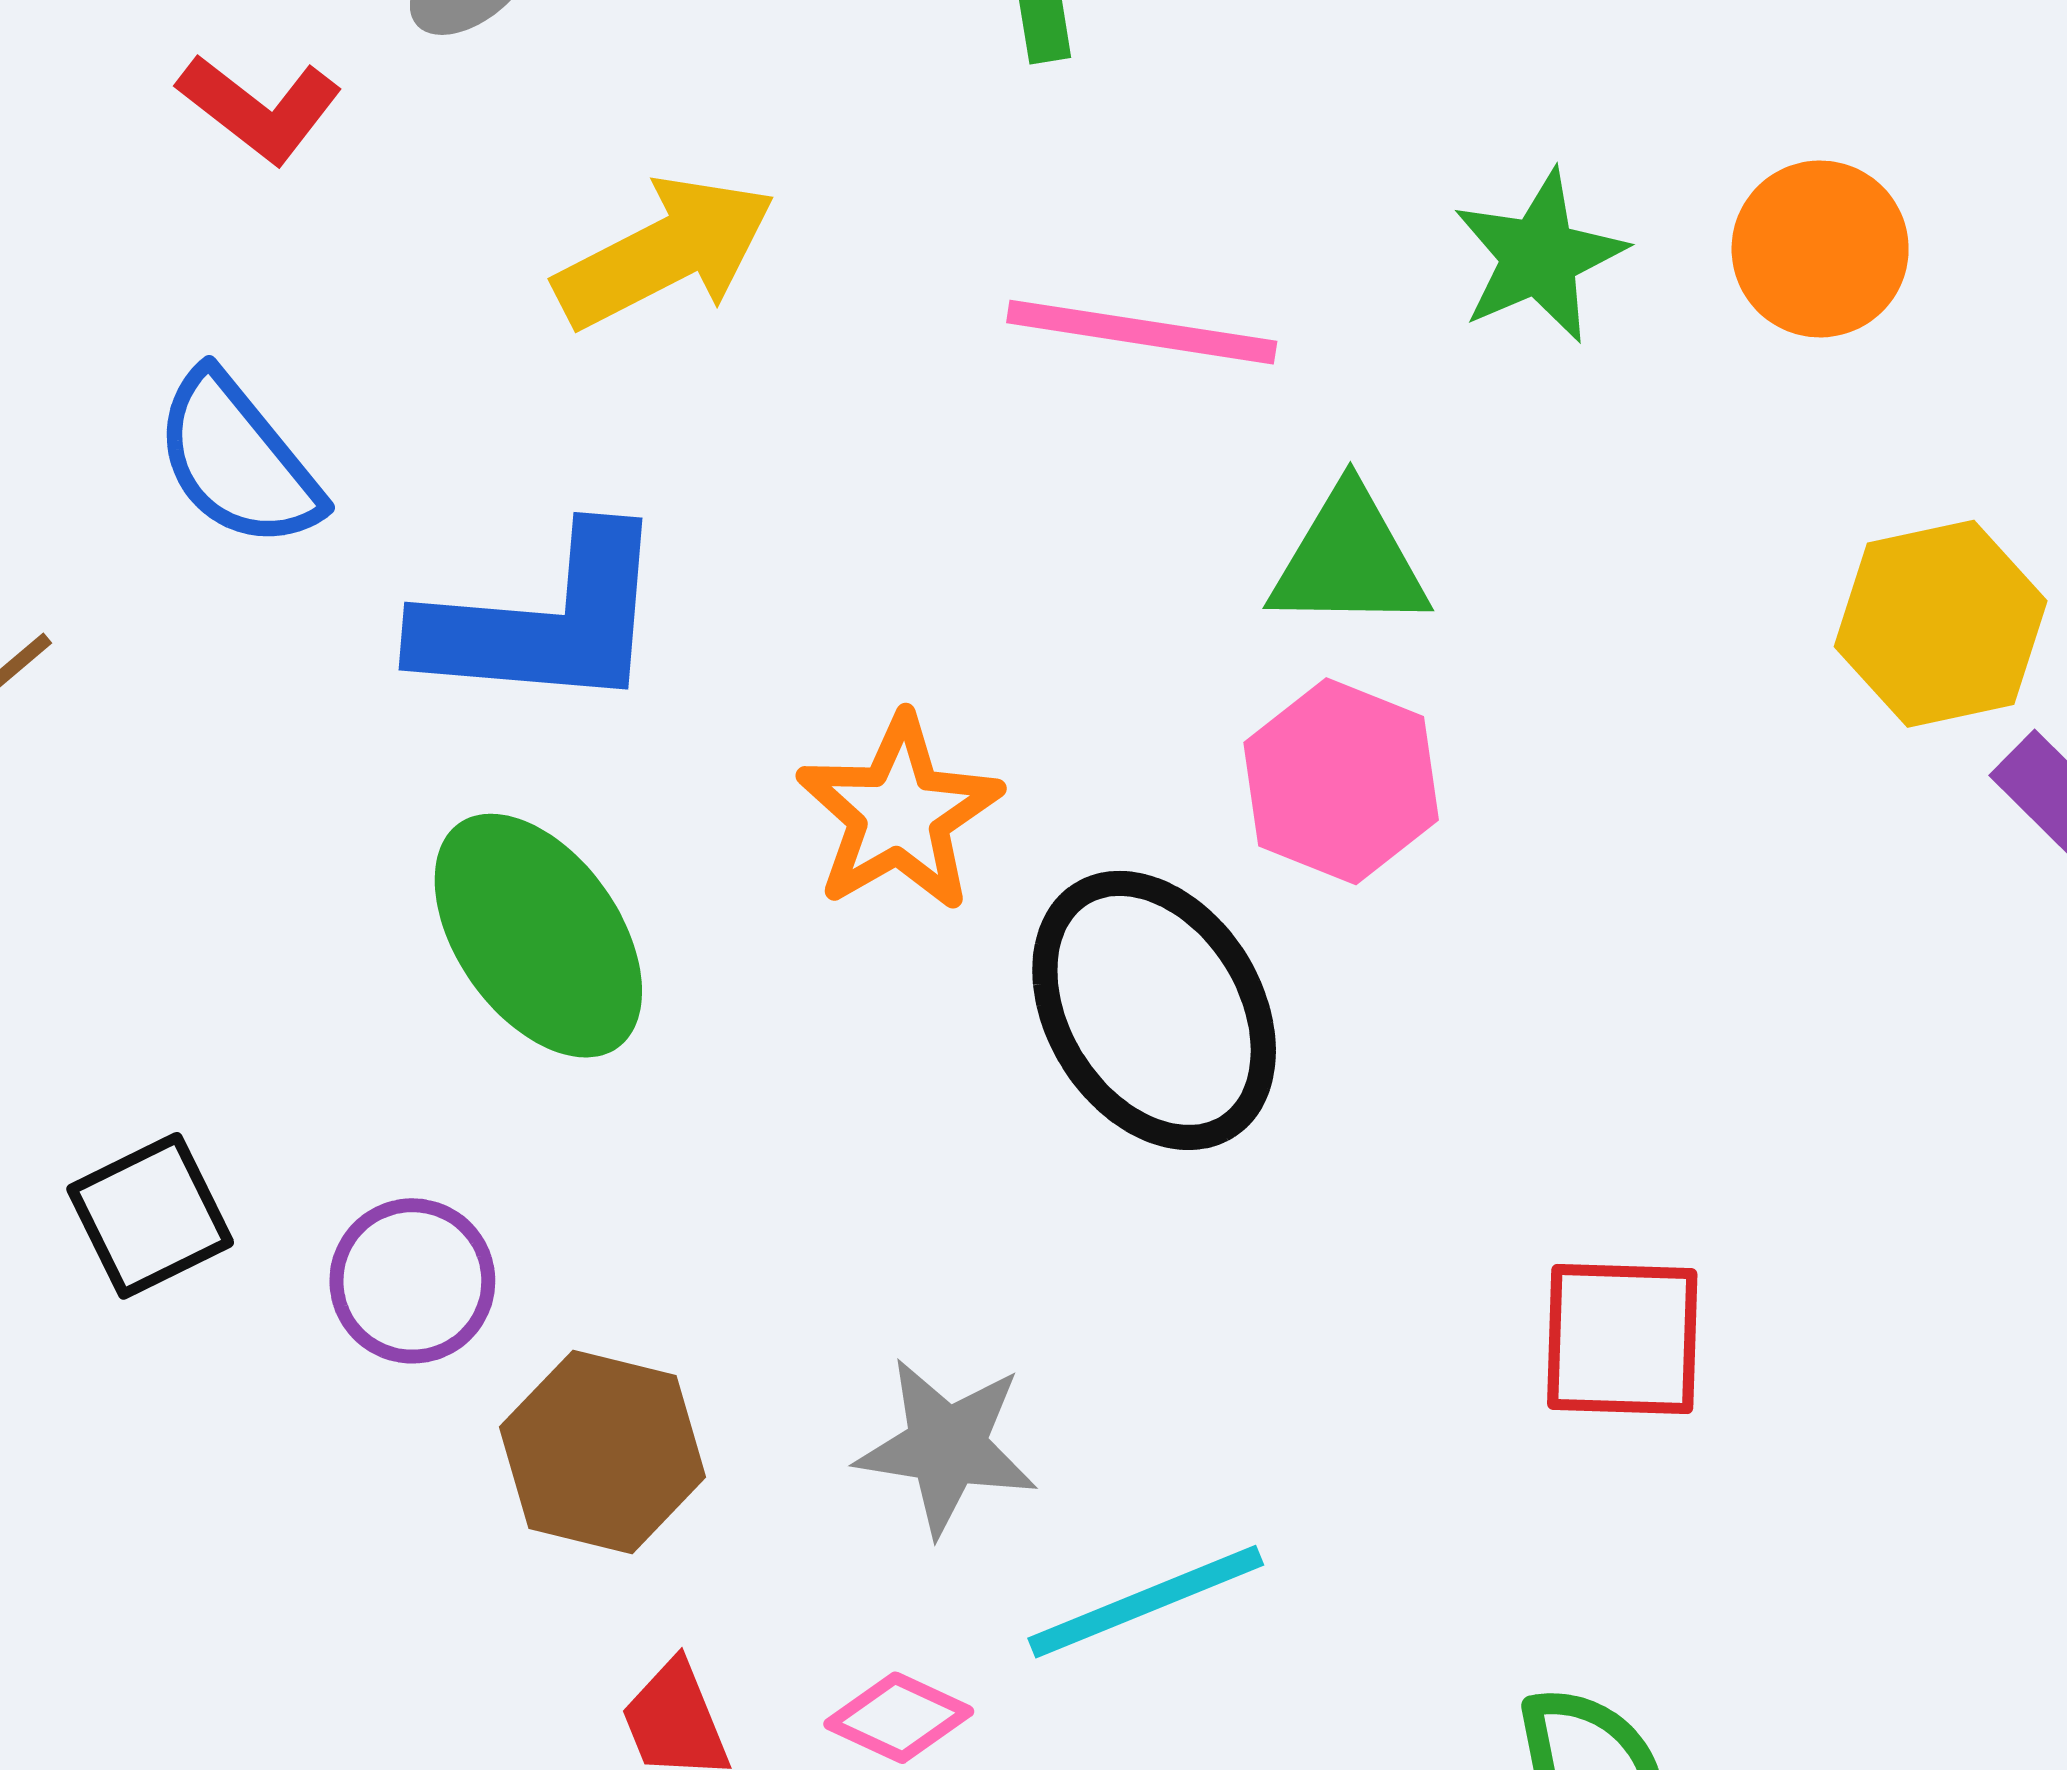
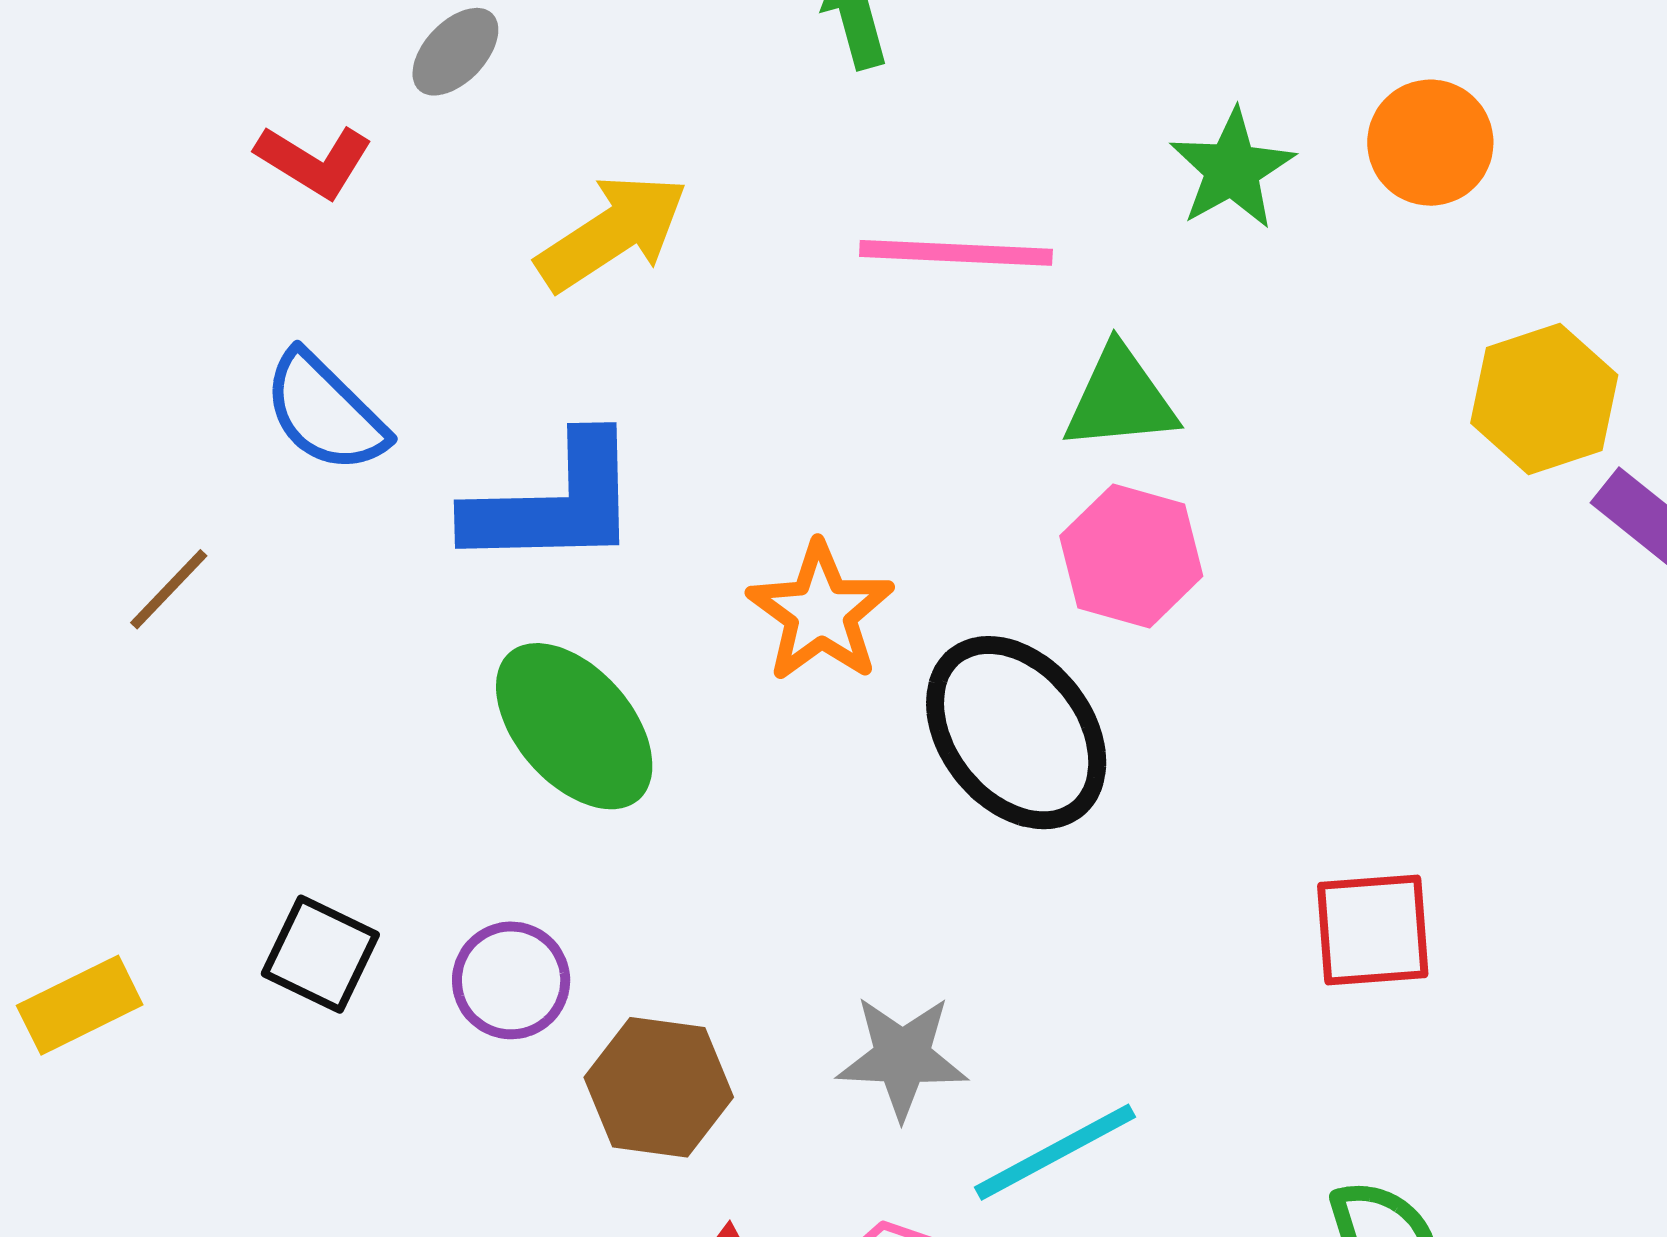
black square: (150, 1216) -> (320, 954), turned -32

